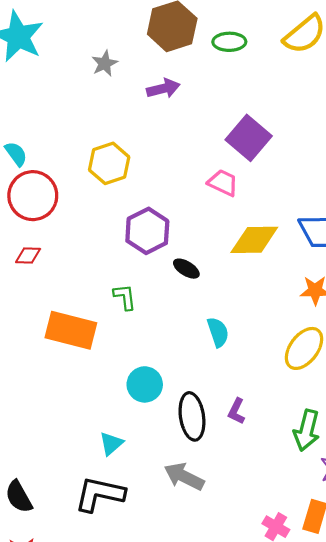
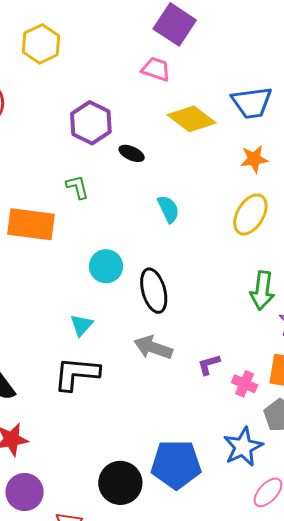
yellow hexagon: (109, 163) -> (41, 44), moved
yellow diamond: (254, 240) -> (192, 119), turned 45
purple L-shape: (237, 411) -> (209, 364), moved, turned 55

